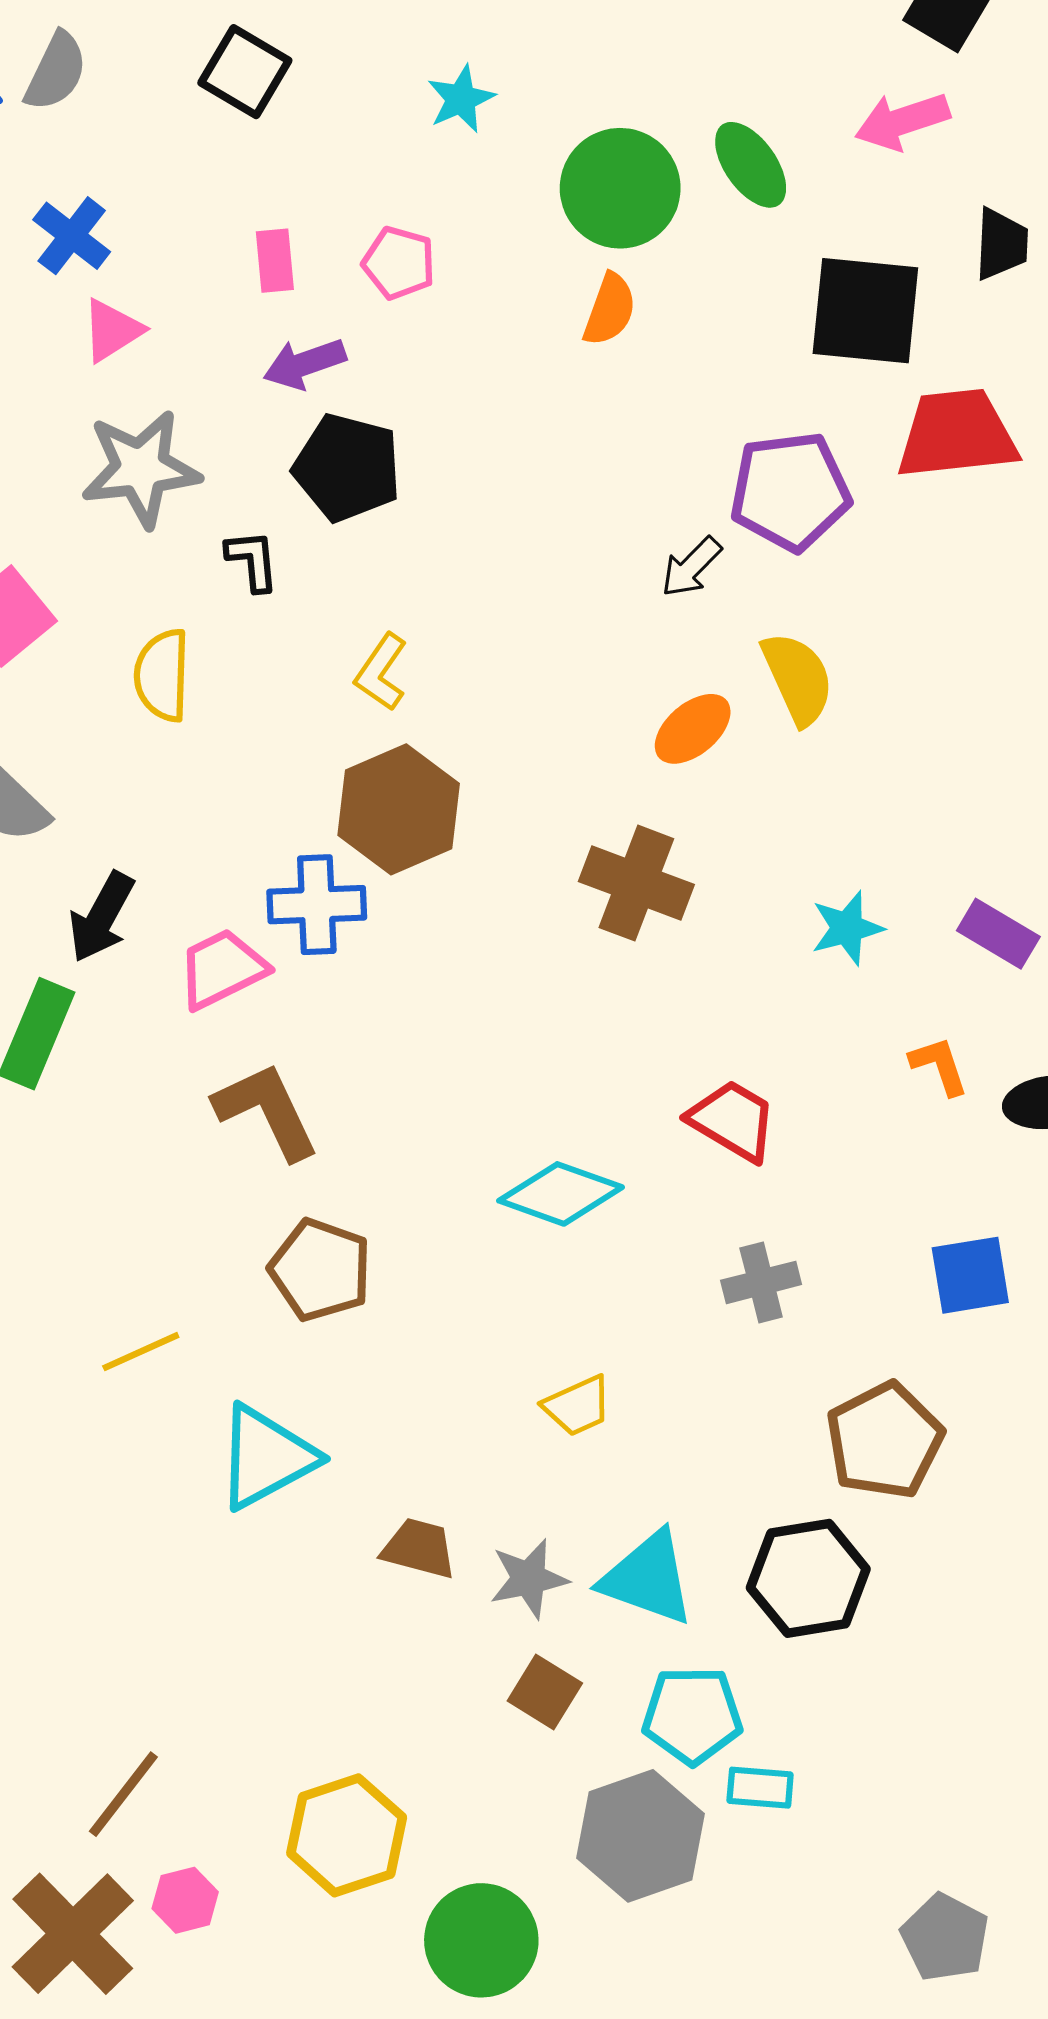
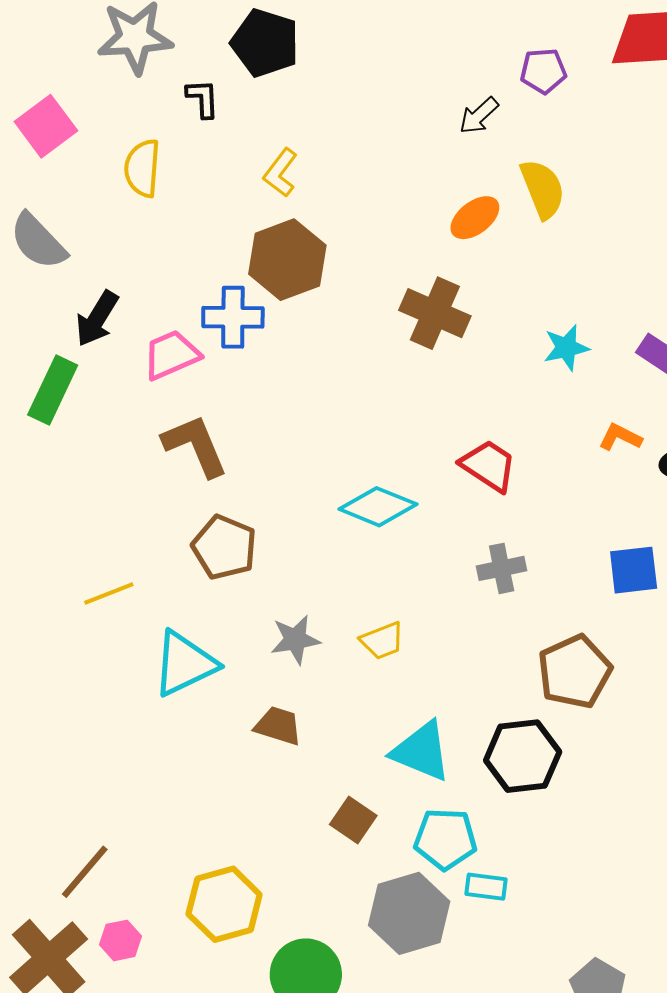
purple pentagon: (790, 491) -> (543, 71), size x0.6
orange L-shape: (939, 1066) -> (620, 437), turned -48
gray star: (529, 1579) -> (295, 640), moved

